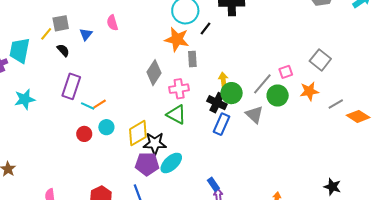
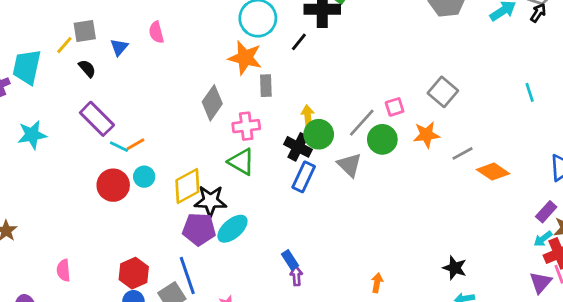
black line: (206, 28) -> (299, 42), moved
purple rectangle: (71, 86) -> (97, 119), turned -65
red circle: (84, 134) -> (113, 185), size x1.5

